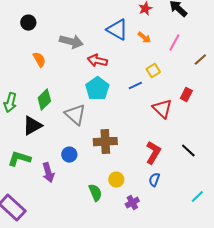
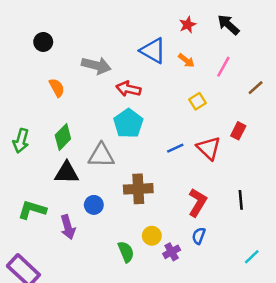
blue line: (135, 86) -> (175, 148), moved
gray triangle: (75, 115) -> (101, 156), turned -40
black triangle: (32, 126) -> (67, 173), moved, turned 30
black line: (188, 151) -> (241, 200), turned 42
purple cross: (132, 203) -> (172, 252), moved

